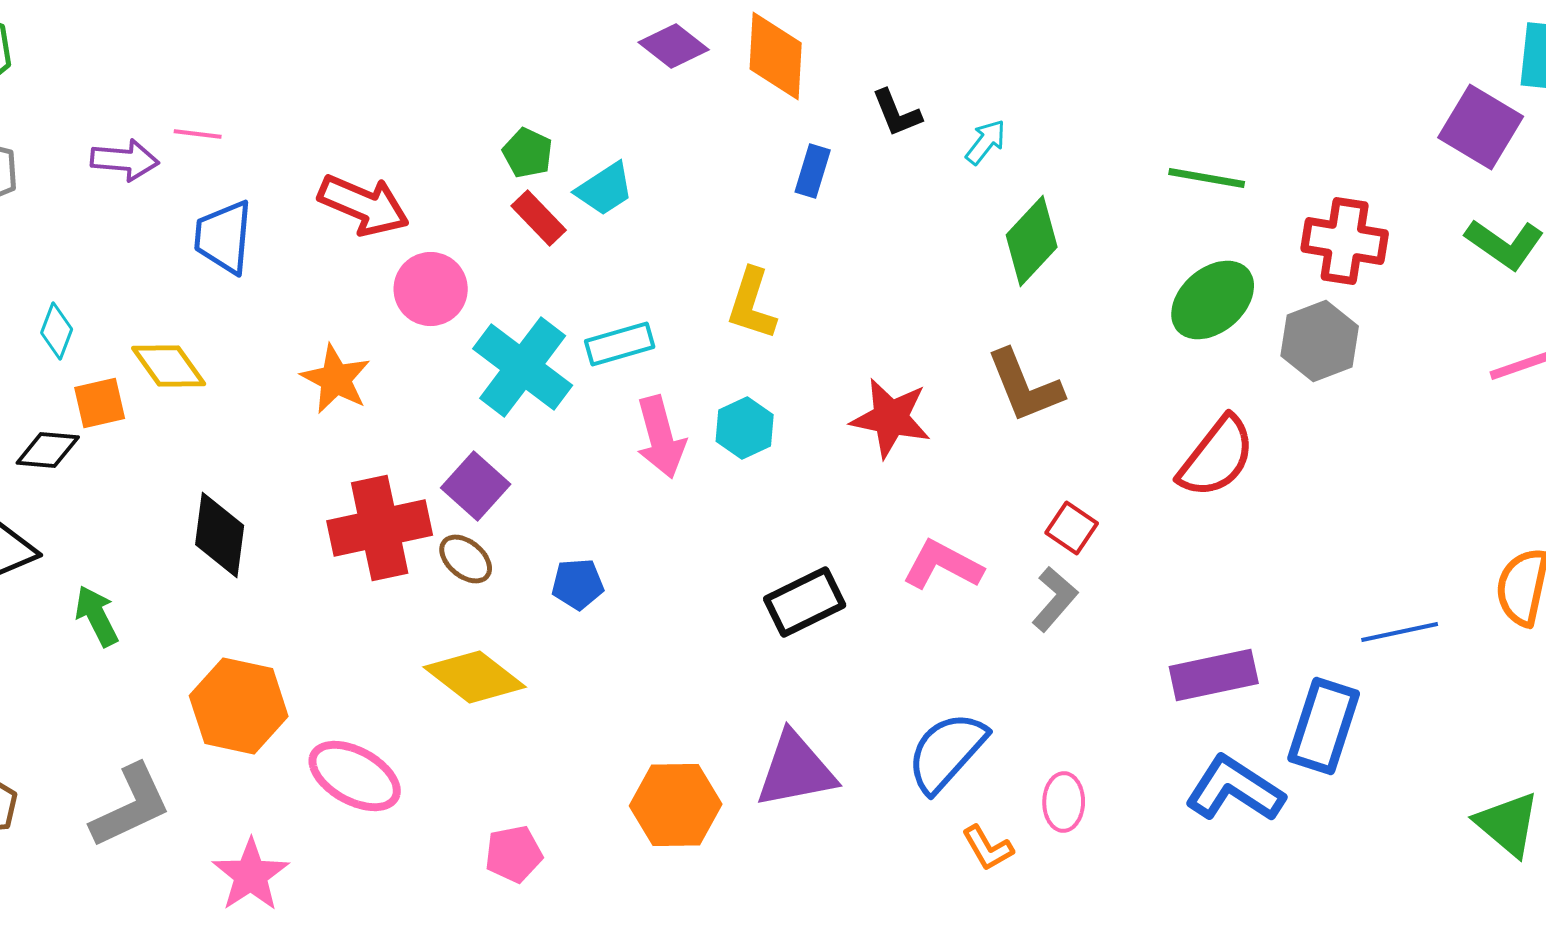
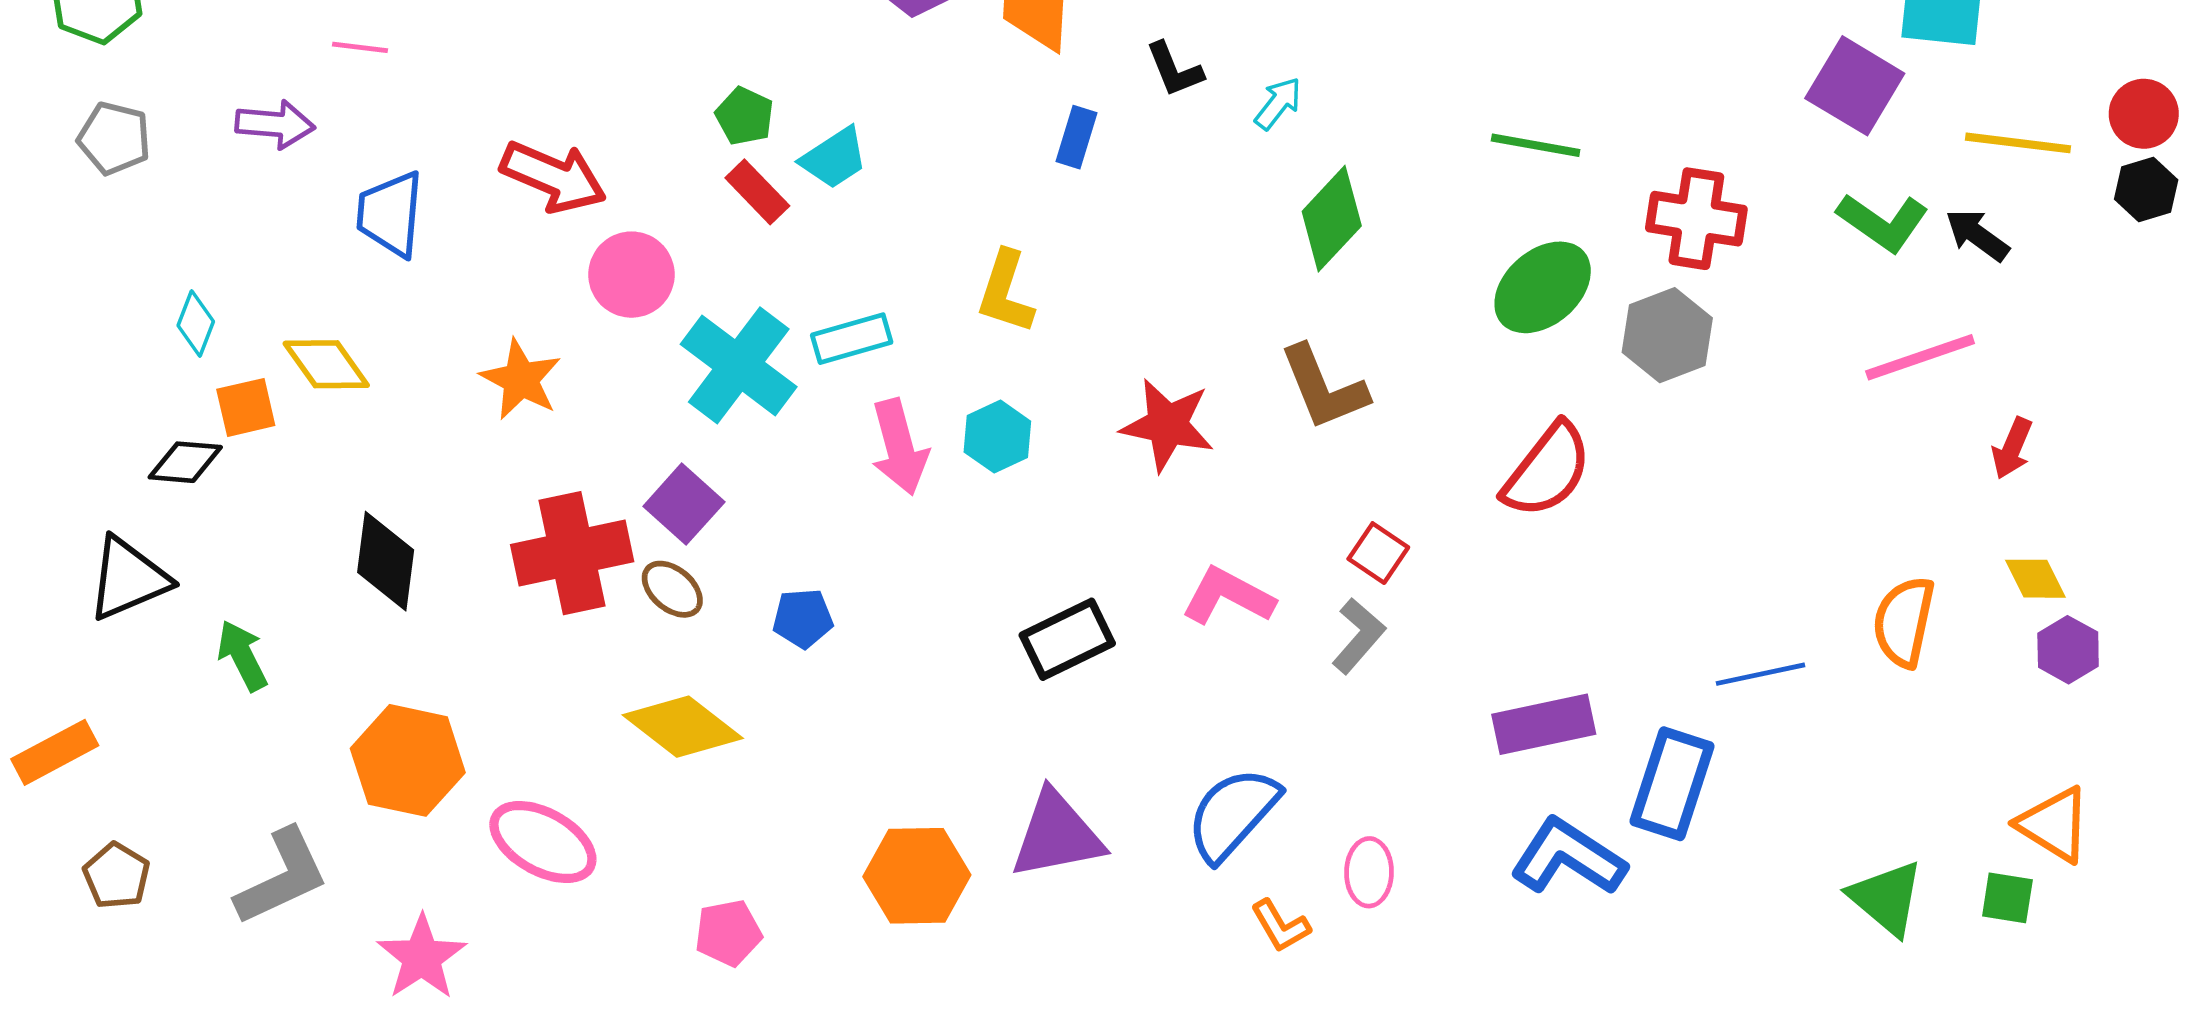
pink line: (198, 134) -> (360, 47), moved

